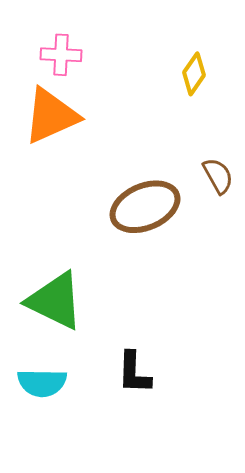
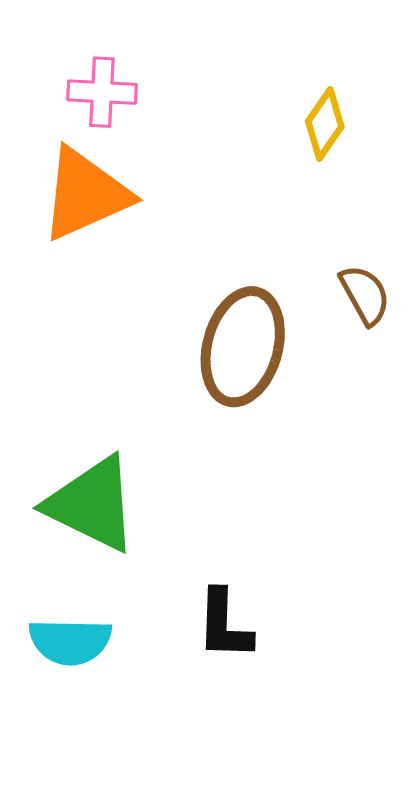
brown ellipse: (145, 207) -> (243, 347), turned -52

